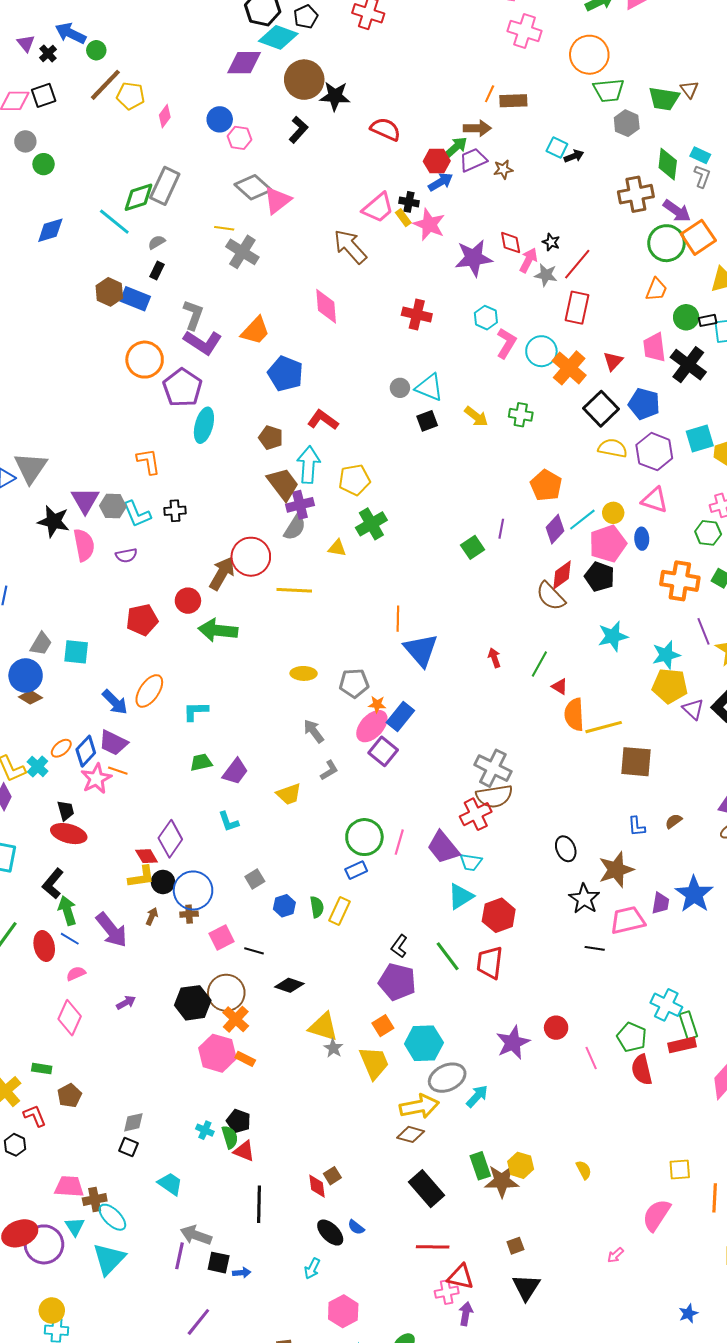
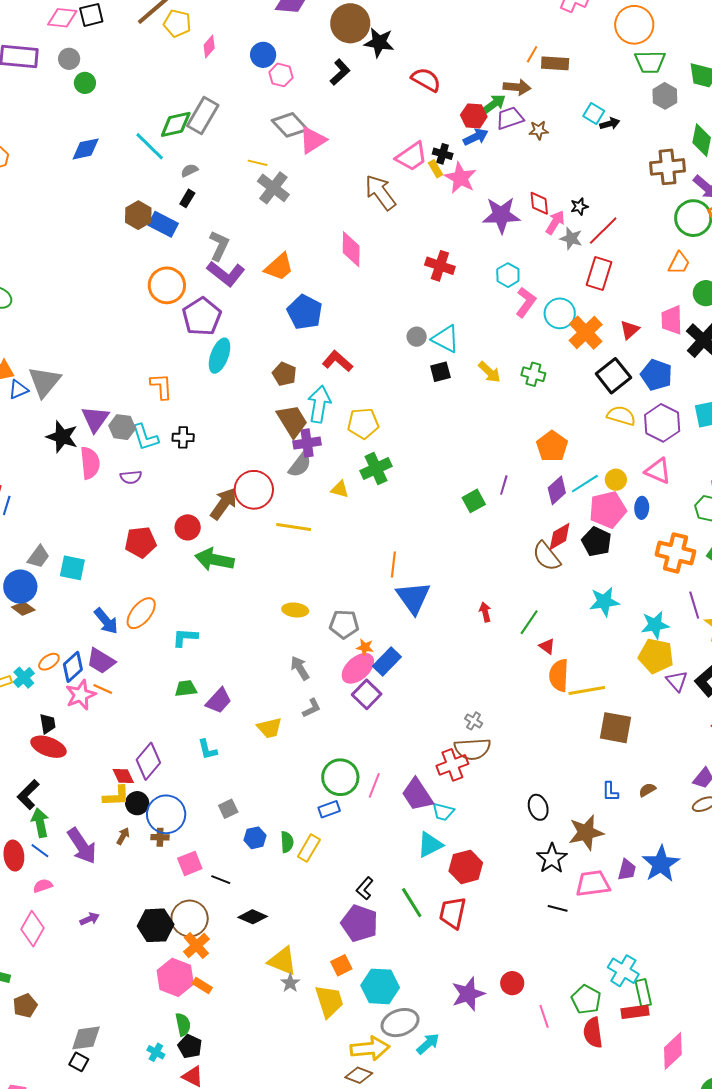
black star: (551, 242) -> (579, 206), turned 30
gray cross: (493, 768) -> (474, 721), size x0.5
gray diamond: (133, 1122) -> (86, 1038), size x1.4
green semicircle: (230, 1137) -> (183, 1024), moved

